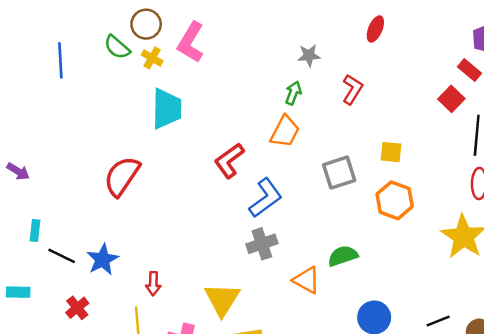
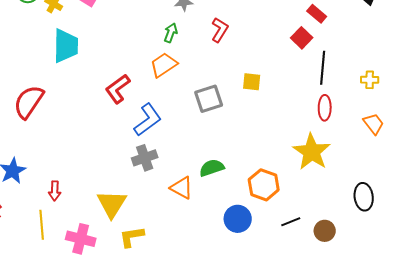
orange trapezoid: (285, 132) -> (164, 65), turned -152
orange hexagon: (395, 200) -> (264, 185), moved

